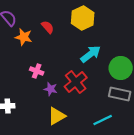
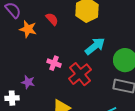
pink cross: (37, 71) -> (54, 63), moved
purple star: (51, 89) -> (28, 82), moved

